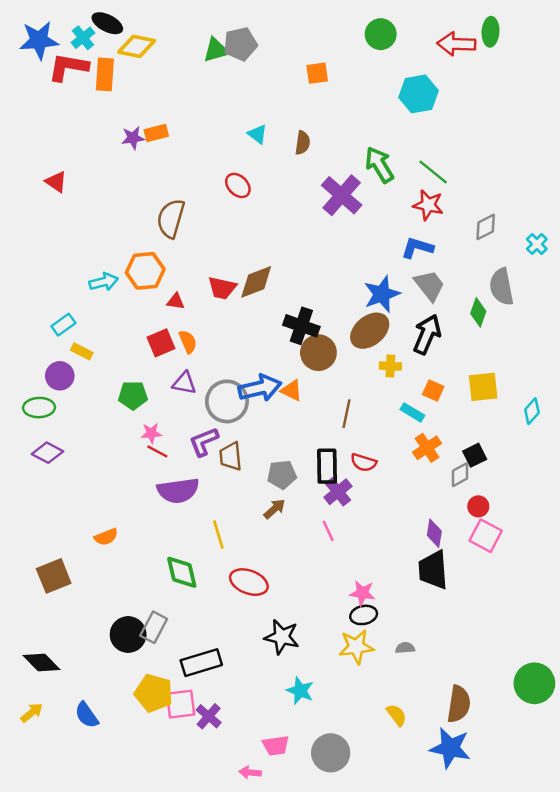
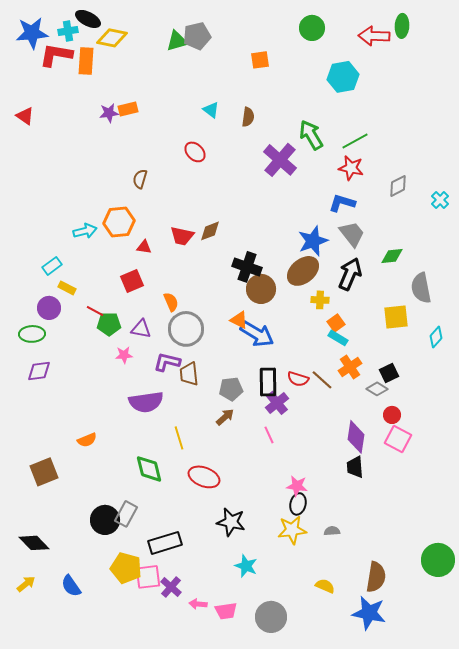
cyan cross: (83, 38) -> (68, 31), turned 30
green line: (433, 172) -> (355, 141), turned -68
red triangle: (56, 182) -> (25, 116), moved
brown semicircle: (171, 218) -> (140, 179), size x0.6
brown diamond: (256, 282) -> (210, 231), size x0.7
gray semicircle: (501, 287) -> (421, 288), moved
green diamond: (478, 312) -> (392, 256), turned 65
orange semicircle: (188, 342) -> (171, 302), moved
purple triangle: (184, 383) -> (141, 329), moved
blue arrow: (260, 388) -> (257, 334), moved, turned 44
orange square: (433, 390) -> (336, 323), moved, turned 30
brown line: (347, 414) -> (322, 380), moved, turned -60
purple L-shape: (204, 442) -> (167, 362), turned 36
red line: (157, 451) -> (95, 311), moved
purple diamond: (48, 453) -> (39, 371), turned -35
gray diamond: (460, 475) -> (377, 389), turned 60
purple diamond: (434, 533) -> (356, 437), size x1.4
black trapezoid: (433, 570) -> (355, 467), size x0.7
black ellipse: (364, 615) -> (298, 504), turned -65
yellow semicircle: (397, 715) -> (325, 586), turned -30
pink arrow: (250, 772) -> (198, 604), moved

